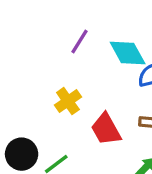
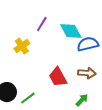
yellow cross: (68, 101) -> (22, 46), moved

